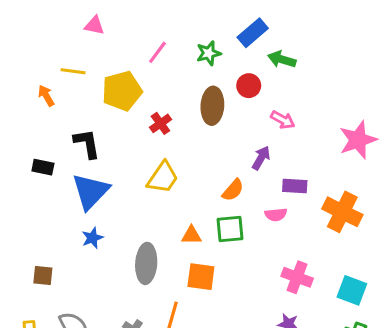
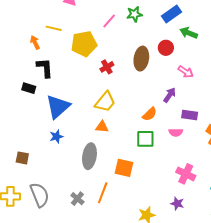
green star: (209, 53) -> (134, 14), moved
black L-shape: (87, 144) -> (45, 68), moved
orange triangle: (191, 235) -> (102, 127), moved

